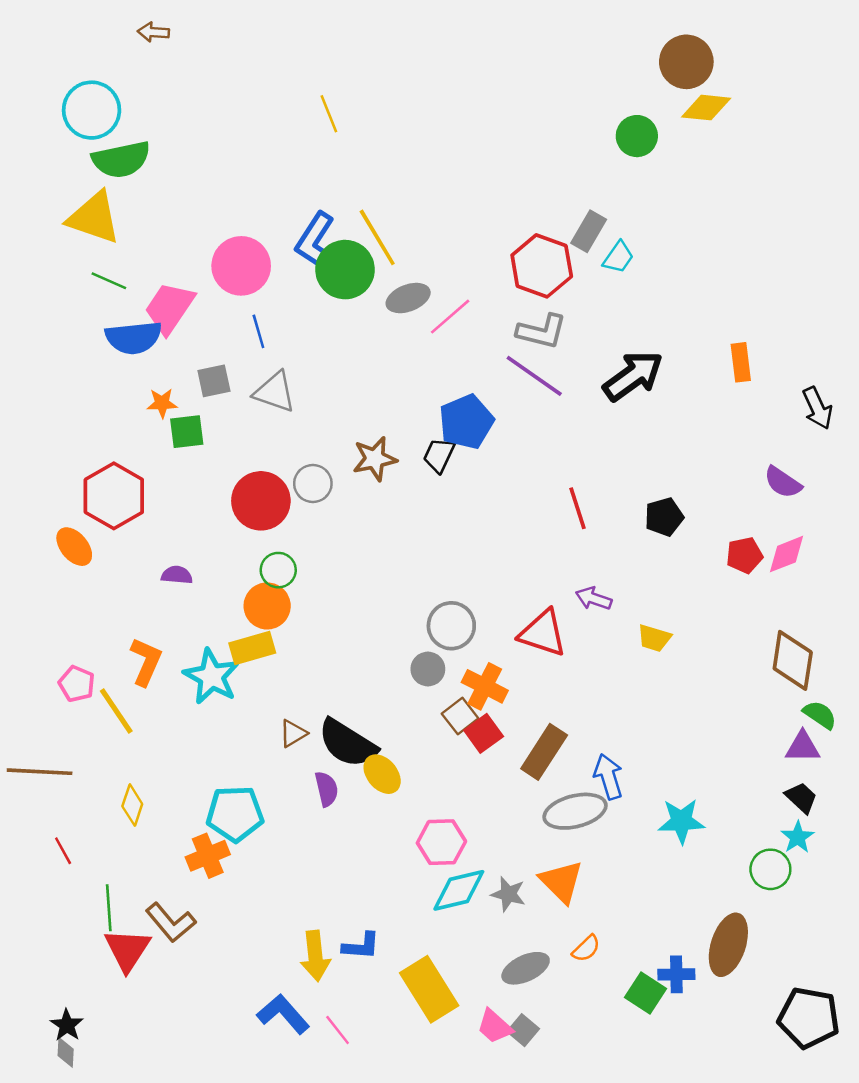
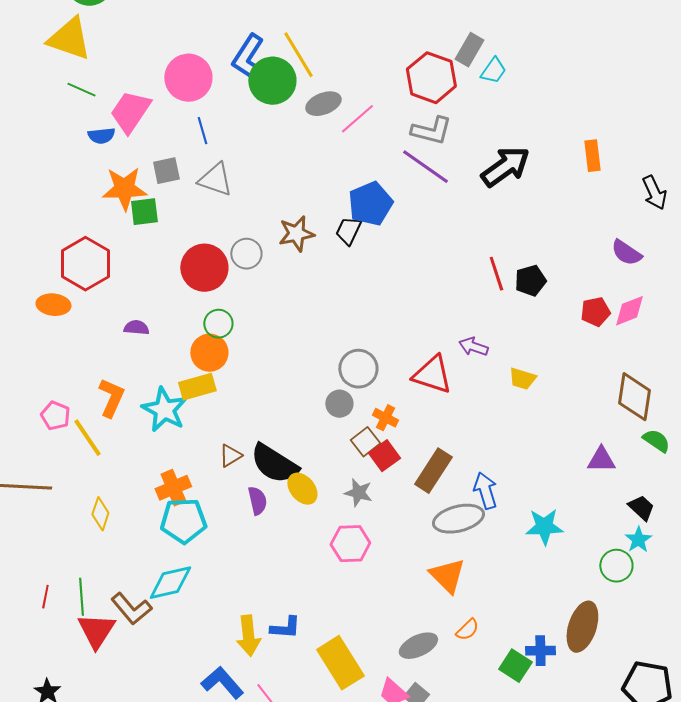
blue semicircle: (134, 338) -> (101, 136), size x0.6
orange star: (162, 403) -> (124, 189), size x1.8
red line: (577, 508) -> (496, 274), moved
orange ellipse: (74, 547) -> (53, 305), turned -44
orange cross: (485, 686) -> (385, 418), size x0.7
purple triangle: (803, 747) -> (601, 460), moved
red line: (63, 851) -> (45, 597), moved, turned 40
orange cross: (208, 856) -> (173, 488), moved
cyan diamond: (459, 890) -> (170, 583), moved
gray star: (508, 894) -> (358, 493), moved

